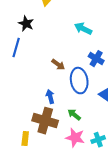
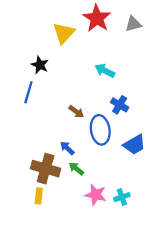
blue arrow: (50, 97) -> (67, 148), turned -32
green arrow: (74, 115) -> (76, 169), moved
brown cross: (45, 121) -> (46, 169), moved

